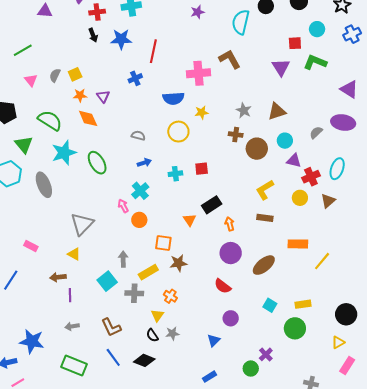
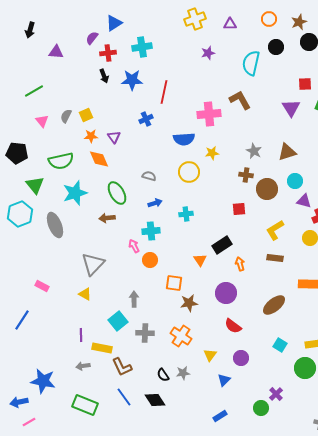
green semicircle: (50, 120) -> (61, 161), turned 135
green ellipse: (97, 163) -> (117, 193), moved
red square: (202, 169) -> (239, 209), moved
cyan cross: (140, 191) -> (151, 231), turned 36
purple circle: (231, 253) -> (226, 293), moved
yellow rectangle: (148, 272) -> (102, 348), moved, turned 42
brown arrow: (58, 277) -> (107, 218), moved
orange cross: (170, 296) -> (181, 336), size x1.5
yellow triangle: (157, 315) -> (210, 355), moved
black diamond: (144, 360) -> (155, 400), turned 35

